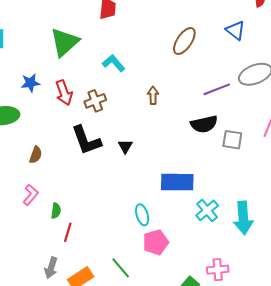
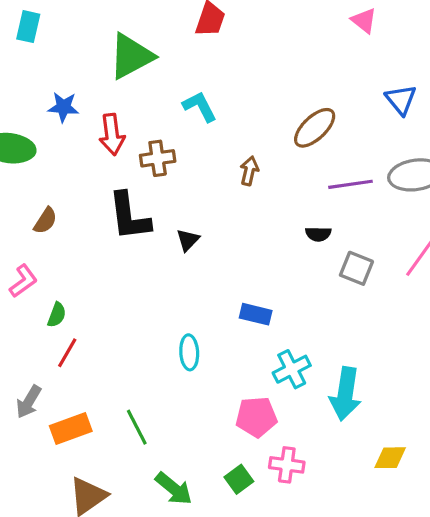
brown ellipse: (184, 41) -> (315, 128), moved
black semicircle: (204, 124) -> (318, 234), size x0.6
blue rectangle: (177, 182) -> (256, 314), size x0.6
pink pentagon: (156, 242) -> (256, 417), moved

